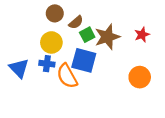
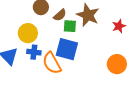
green square: (87, 35) -> (70, 26), turned 32
brown star: (107, 37) -> (88, 15), moved, turned -30
yellow circle: (51, 42) -> (28, 33), moved

